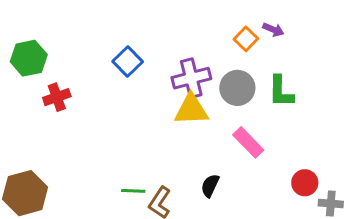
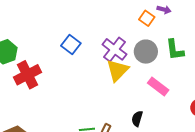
purple cross: (191, 78) -> (115, 49), turned -30
red cross: (57, 97) -> (28, 75), size x1.5
yellow triangle: (191, 110) -> (117, 70), turned -35

